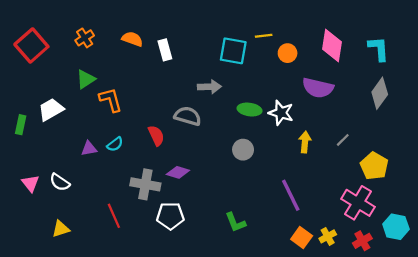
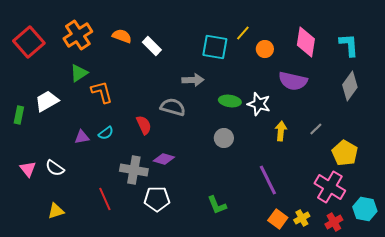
yellow line: (264, 36) -> (243, 33), turned -42
orange cross: (85, 38) -> (78, 35), size x1.6
white rectangle: (165, 50) -> (152, 46), turned -30

